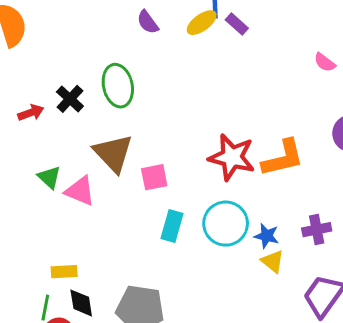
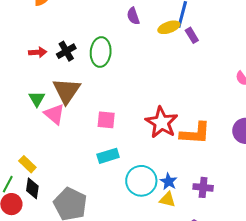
brown triangle: (113, 153) -> (67, 91), moved
cyan circle: (226, 224) -> (141, 181), moved
cyan rectangle: (172, 226) -> (108, 156), turned 40
yellow triangle: (273, 261) -> (167, 200), turned -42
yellow rectangle: (64, 272) -> (27, 164), turned 30

